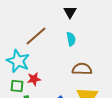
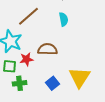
brown semicircle: (82, 69) -> (48, 49), moved

